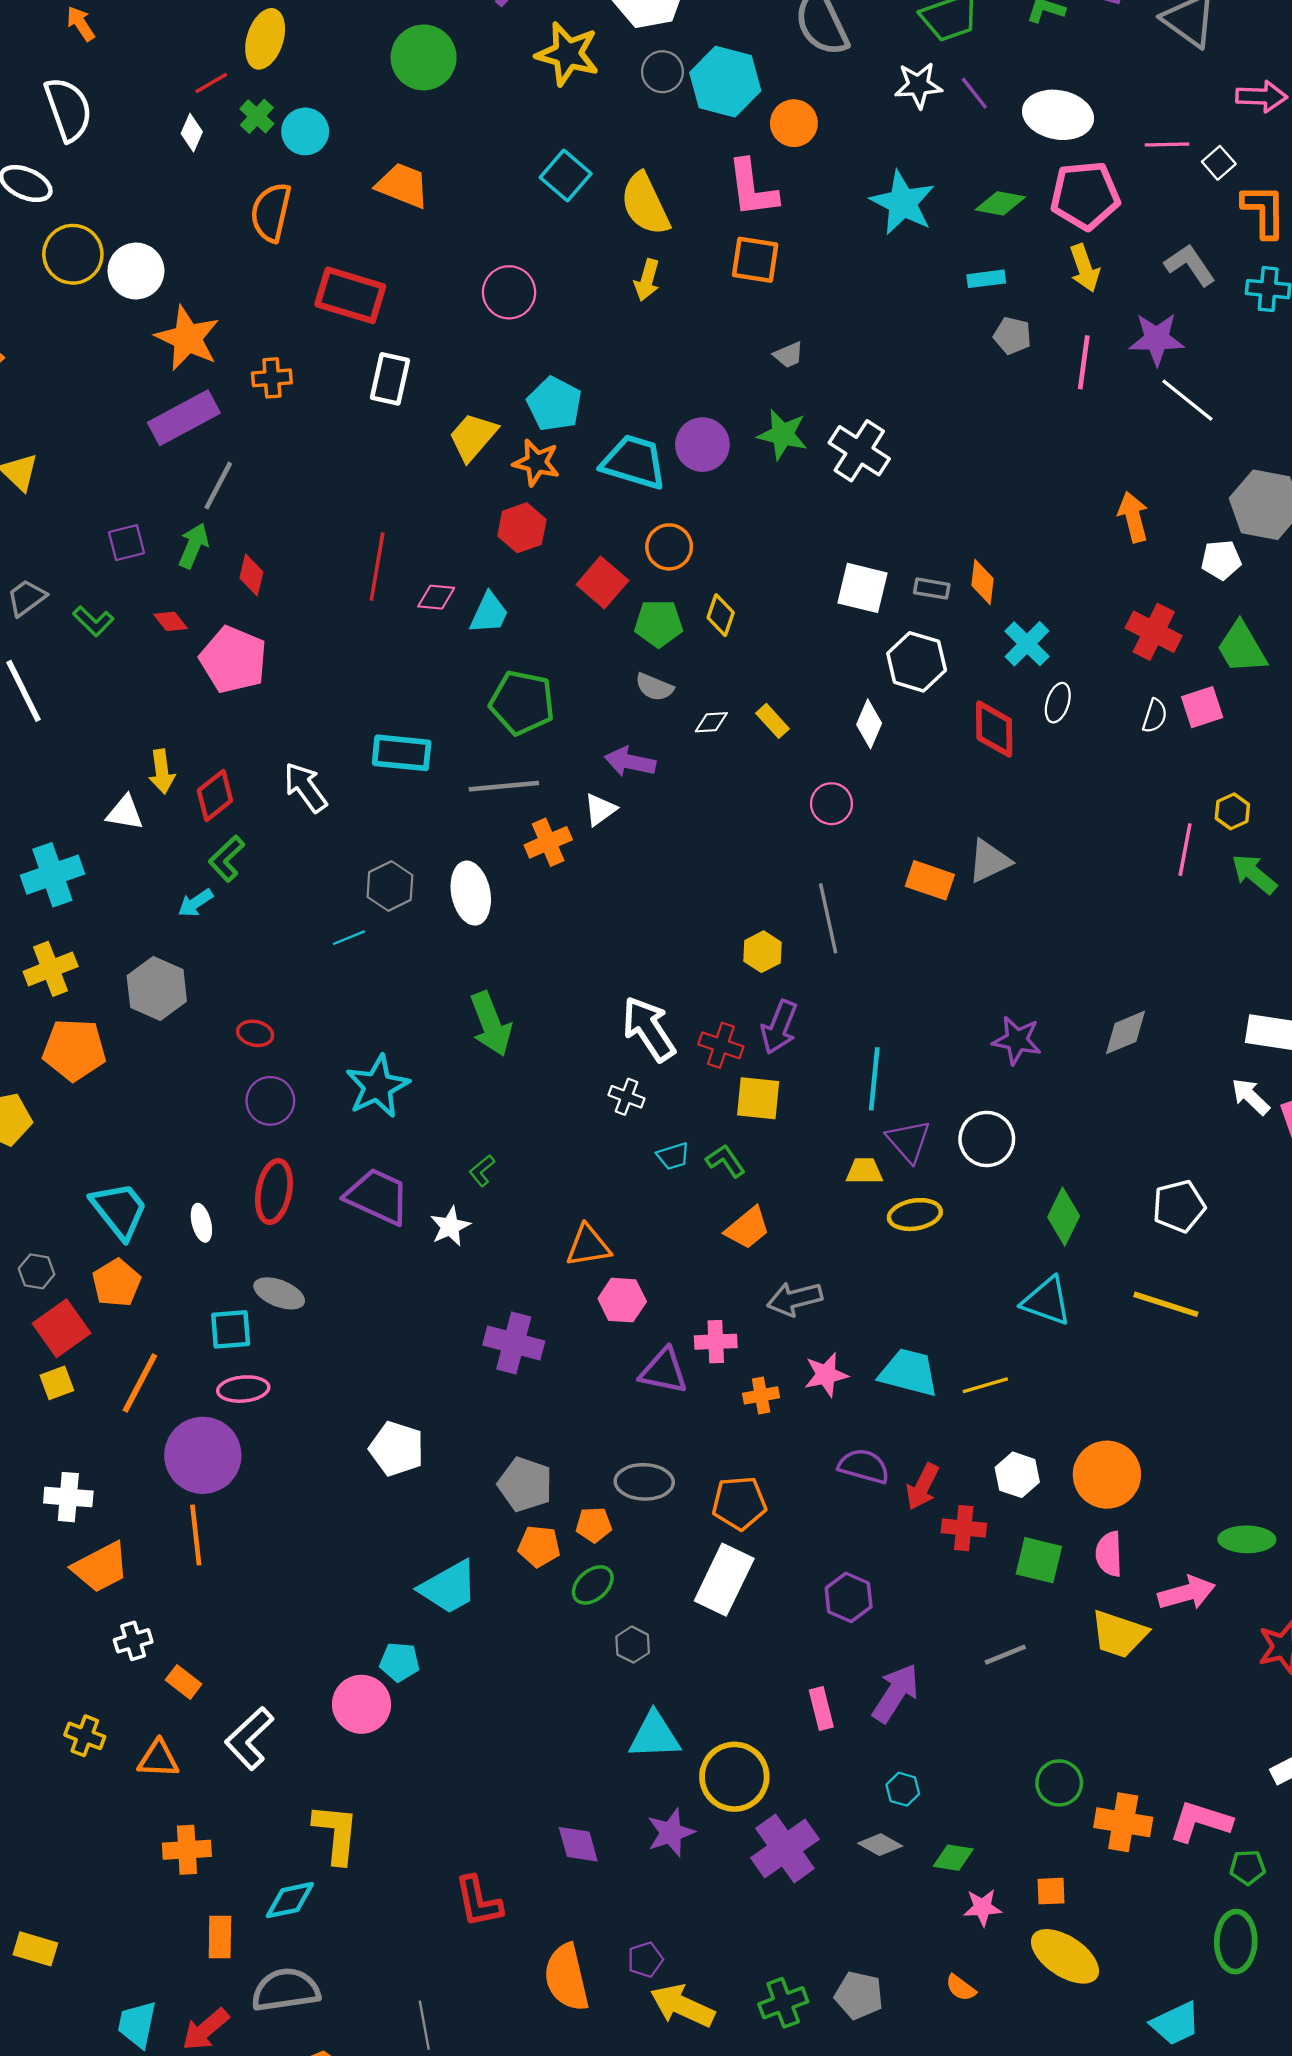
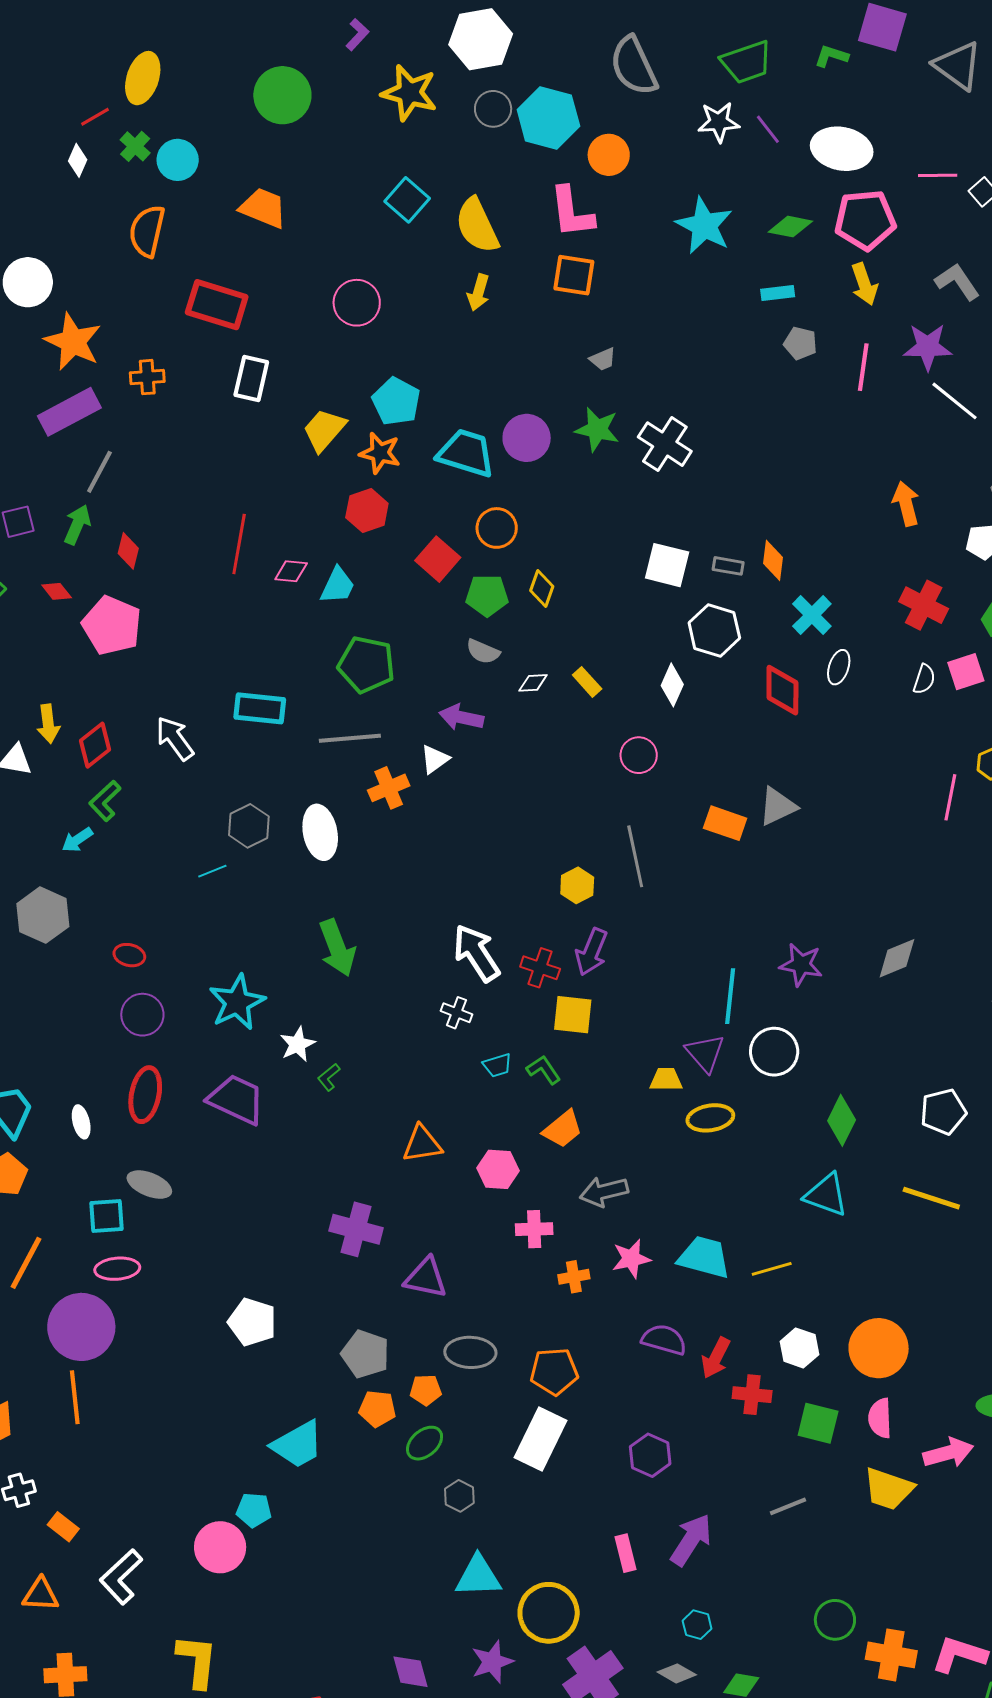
cyan line: (874, 1079) -> (730, 996), moved
white star: (450, 1226) -> (298, 1044), moved
pink hexagon: (622, 1300) -> (498, 1169), moved
purple triangle: (664, 1371) -> (426, 1278), moved

